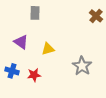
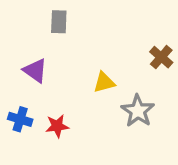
brown cross: (96, 16) -> (161, 57), moved
yellow triangle: (48, 49) -> (104, 82), moved

